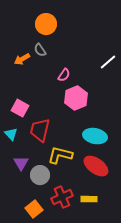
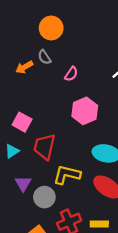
pink semicircle: (64, 75) -> (71, 74), moved
cyan triangle: (11, 134) -> (12, 151), turned 40

